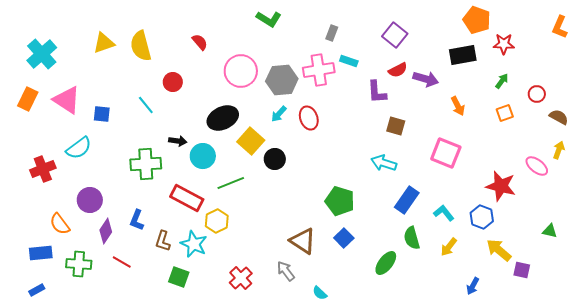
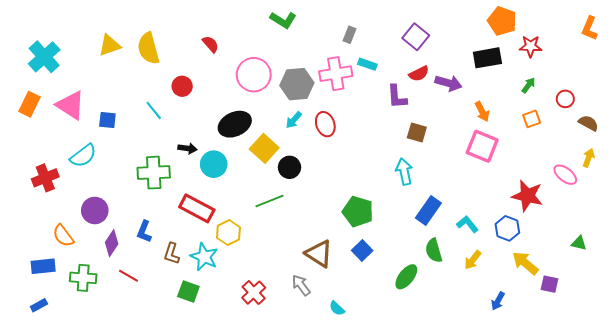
pink square: (446, 153) -> (482, 146), moved
cyan arrow: (384, 163) -> (404, 172), turned 60
green line: (231, 183) -> (269, 201), moved

